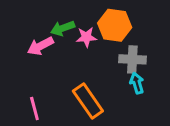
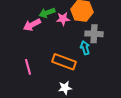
cyan arrow: (137, 83) -> (85, 48), moved
orange rectangle: (88, 101) -> (64, 62), turned -35

